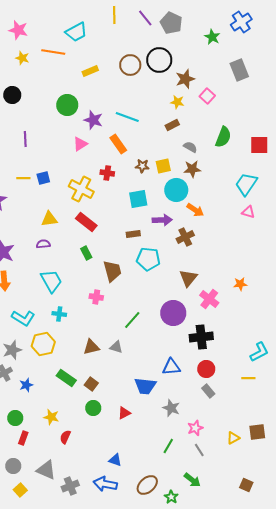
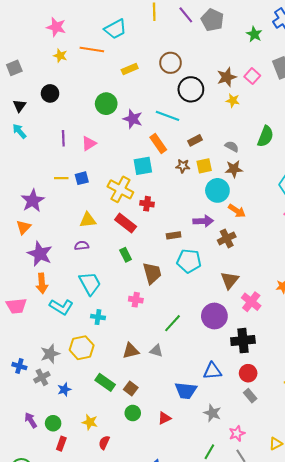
black circle: (159, 60) -> (191, 89), moved
pink square: (207, 96) -> (252, 76), moved
yellow star: (177, 102) -> (233, 101), moved
brown rectangle: (172, 125) -> (195, 140), moved
pink triangle: (80, 144) -> (89, 143), moved
red cross: (107, 173) -> (147, 204), moved
cyan square: (138, 199) -> (143, 166), moved
cyan L-shape: (23, 318) -> (61, 307), moved

